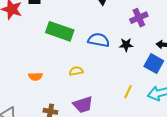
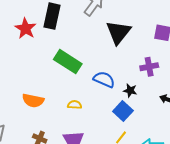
blue square: (154, 64) -> (123, 111), moved
orange semicircle: (35, 76) -> (33, 101), size x1.5

